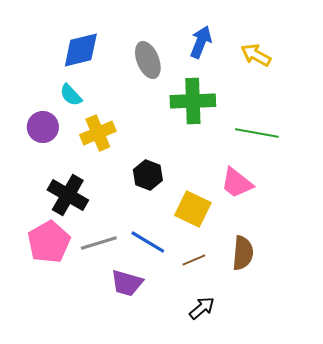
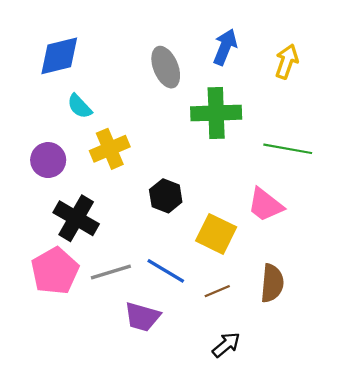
blue diamond: (81, 50) -> (59, 56), moved
yellow arrow: (256, 55) -> (287, 61), turned 80
purple circle: (43, 127) -> (48, 160), moved

